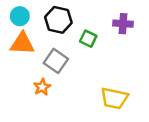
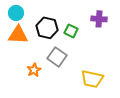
black hexagon: (58, 20) -> (47, 28), moved
gray square: (56, 61) -> (57, 57), moved

